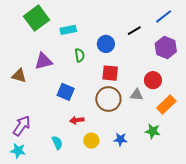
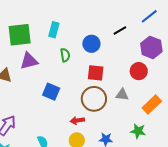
green square: (37, 18) -> (20, 35), moved, turned 30
cyan rectangle: (68, 30) -> (54, 30), turned -63
red circle: (153, 80) -> (139, 71), moved
red arrow: (77, 120) -> (77, 120), moved

